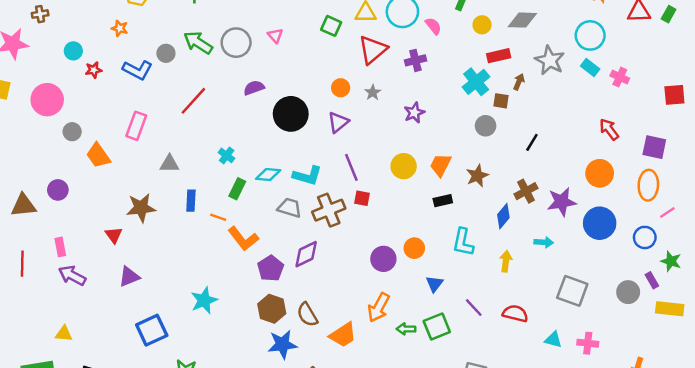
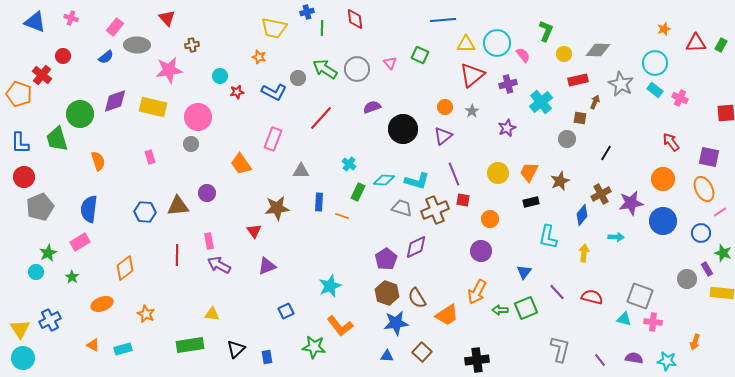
green square: (331, 26) -> (420, 55), moved
cyan cross: (476, 82) -> (541, 102), moved
gray circle: (72, 132) -> (191, 144), moved
orange ellipse: (648, 185) -> (704, 189), turned -30
orange L-shape: (243, 239) -> (340, 326), moved
orange circle: (414, 248) -> (490, 219), moved
gray square: (572, 291) -> (640, 296), moved
blue square: (152, 330) -> (286, 311), size x0.6

